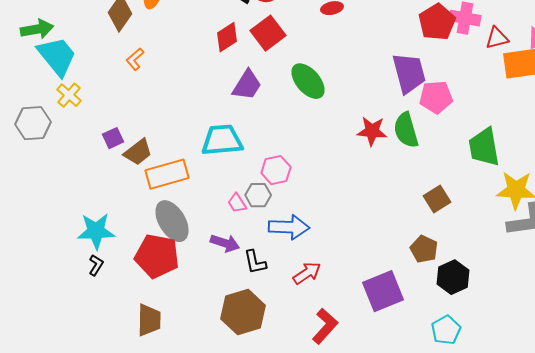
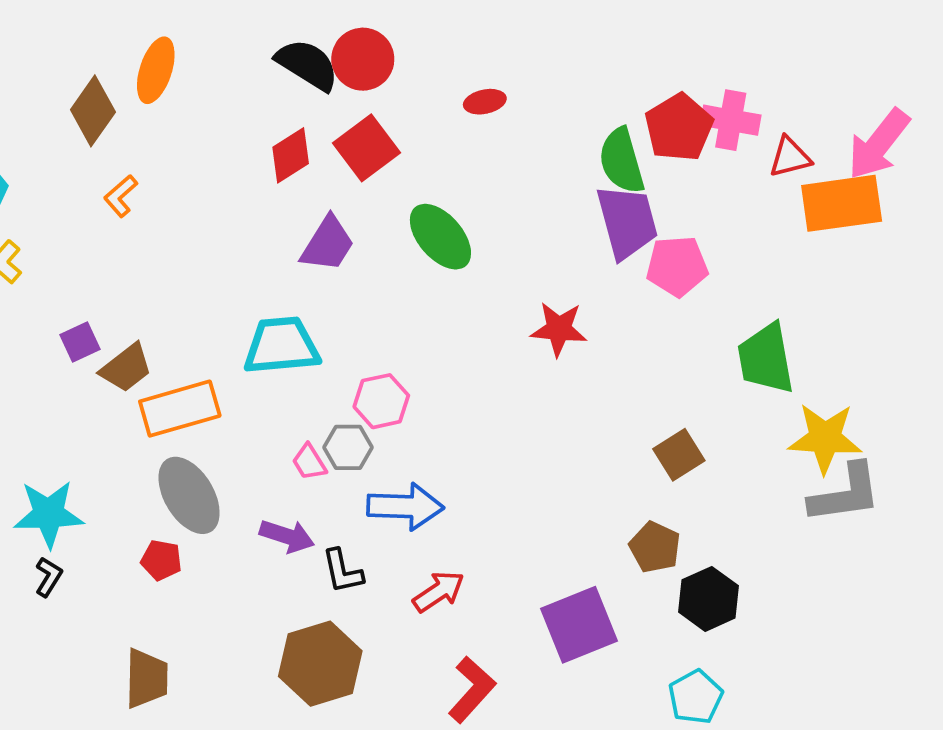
green semicircle: (406, 130) -> (622, 161), moved
red pentagon: (157, 256) -> (161, 560), size x0.5

